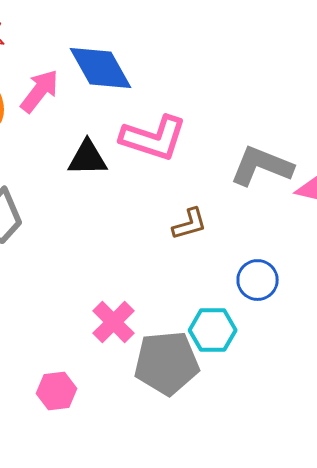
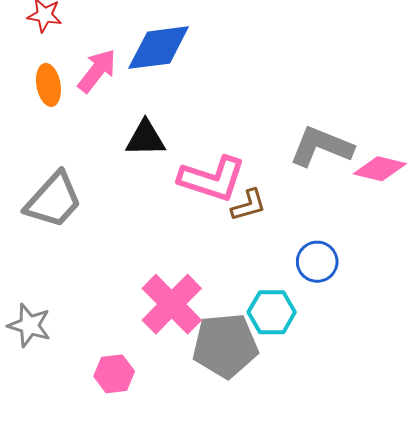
blue diamond: (100, 68) -> (159, 48), turned -68
pink L-shape: (154, 138) -> (212, 179), moved
pink cross: (114, 322) -> (172, 304), size x1.4

